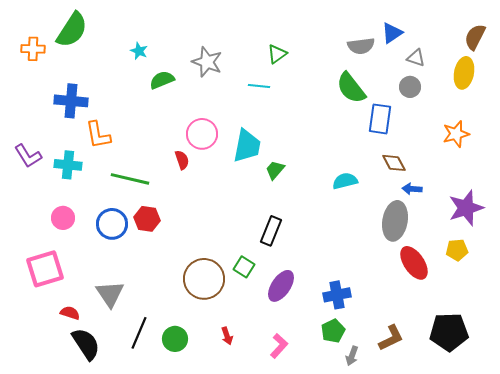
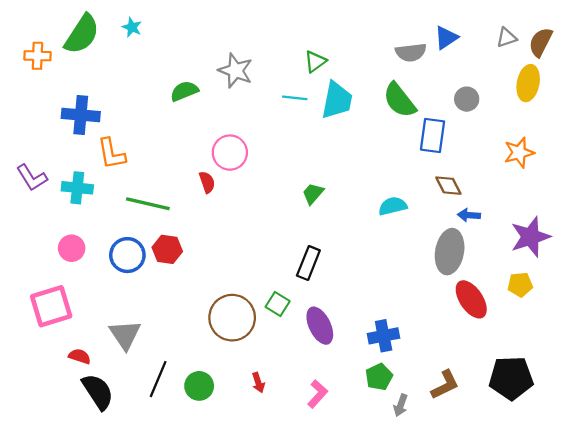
cyan star: (139, 51) -> (132, 27), moved
gray triangle: (416, 58) -> (507, 38), moved, turned -36
cyan trapezoid: (247, 146) -> (337, 100), moved
purple ellipse: (281, 286) -> (320, 326), turned -60

